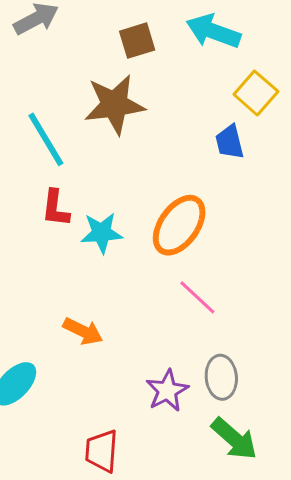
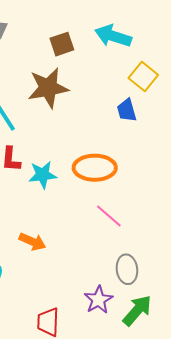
orange ellipse: (179, 225) -> (95, 168), turned 57
purple star: (167, 391) -> (98, 300), moved
green arrow: (234, 439) -> (137, 310), turned -88

